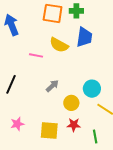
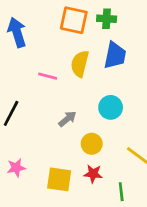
yellow semicircle: (59, 45) -> (80, 64), turned 72
cyan circle: (92, 89) -> (111, 107), moved

